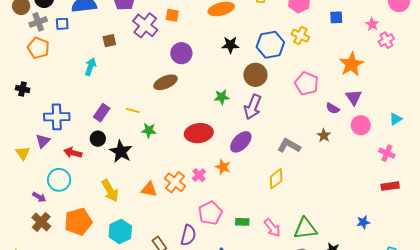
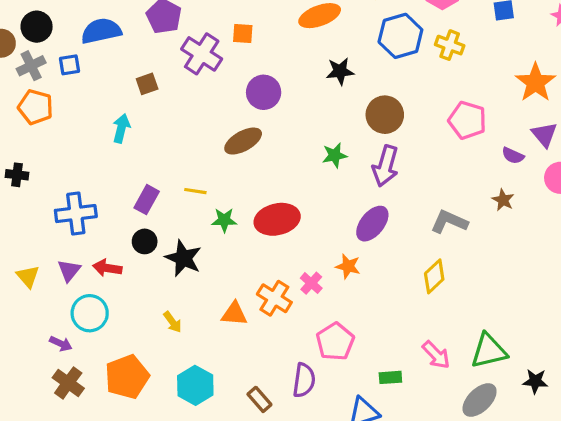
blue hexagon: (270, 45) -> (400, 36), moved
red ellipse: (199, 133) -> (277, 219), moved
purple triangle: (43, 141) -> (69, 270), moved
yellow arrow: (110, 191) -> (172, 322), size x0.6
green rectangle: (242, 222) -> (390, 377), moved

